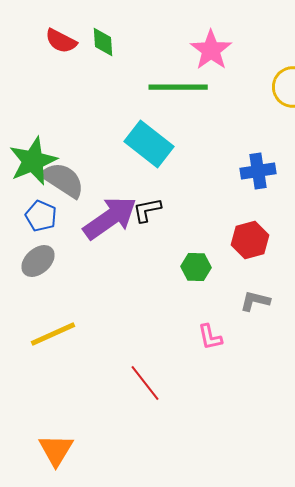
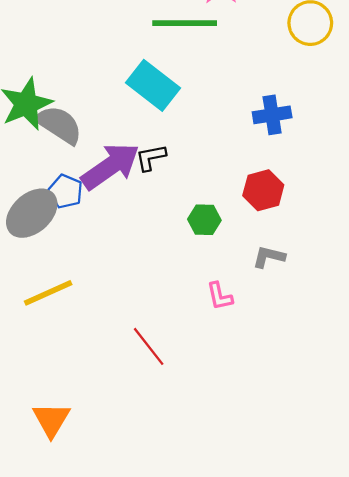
blue pentagon: (41, 216) -> (66, 191), moved
gray ellipse: (38, 261) -> (32, 213), size x1.4

